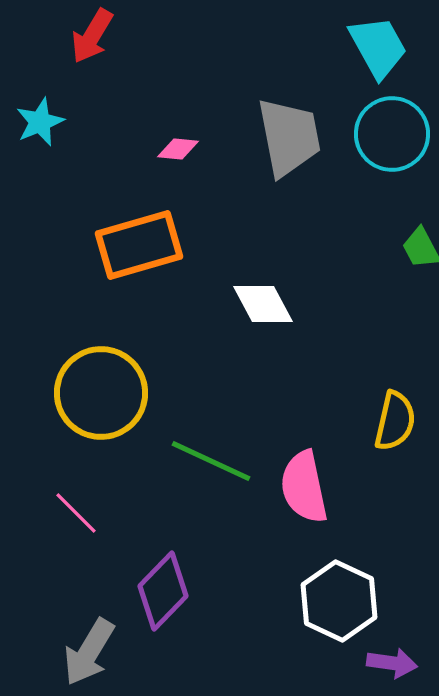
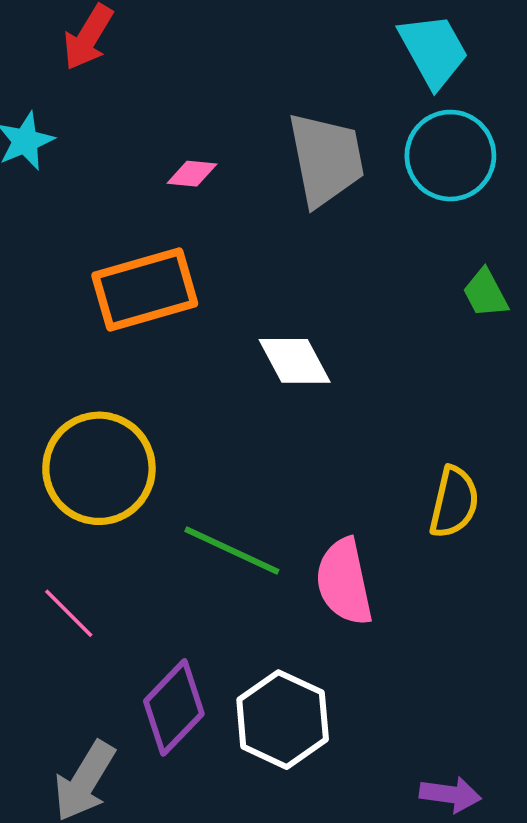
white hexagon: (339, 601) -> (283, 720), moved

